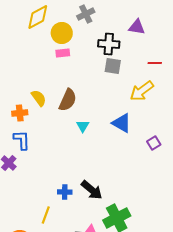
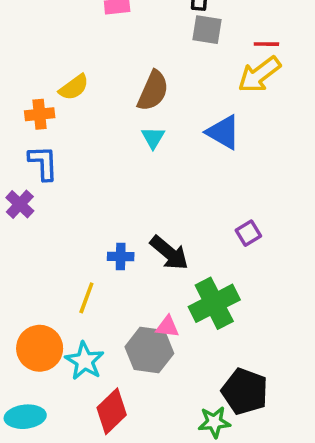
red line: (155, 63) -> (266, 44), moved
yellow semicircle: (39, 98) -> (74, 87), turned 90
brown semicircle: (68, 100) -> (153, 91), moved
purple square: (154, 143) -> (248, 233), moved

